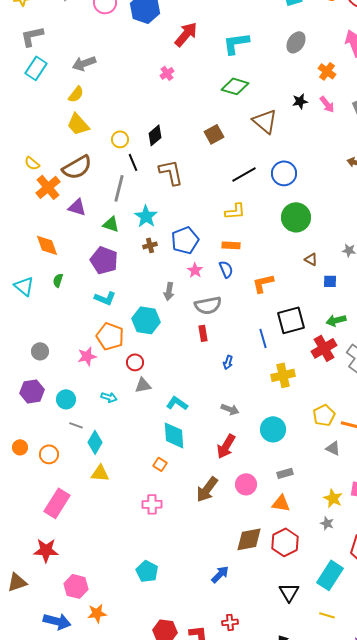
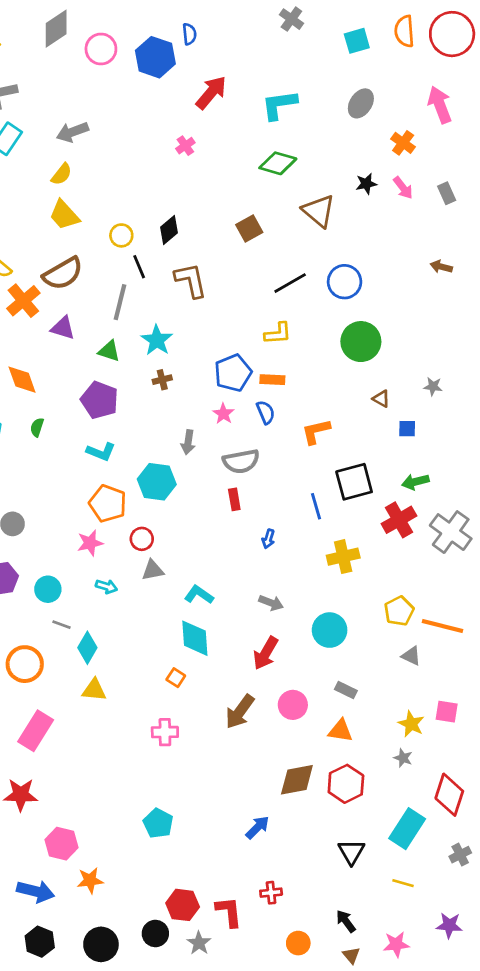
blue pentagon: (185, 240) -> (233, 373), moved
pink star: (87, 356) -> (90, 543), moved
orange circle: (49, 454) -> (25, 664), size x1.4
gray rectangle: (285, 473) -> (346, 690), turned 42

